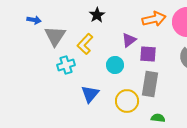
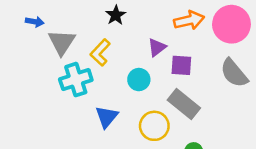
cyan cross: (66, 65) -> (76, 80), size x1.4
gray rectangle: (150, 84) -> (184, 104), turned -60

